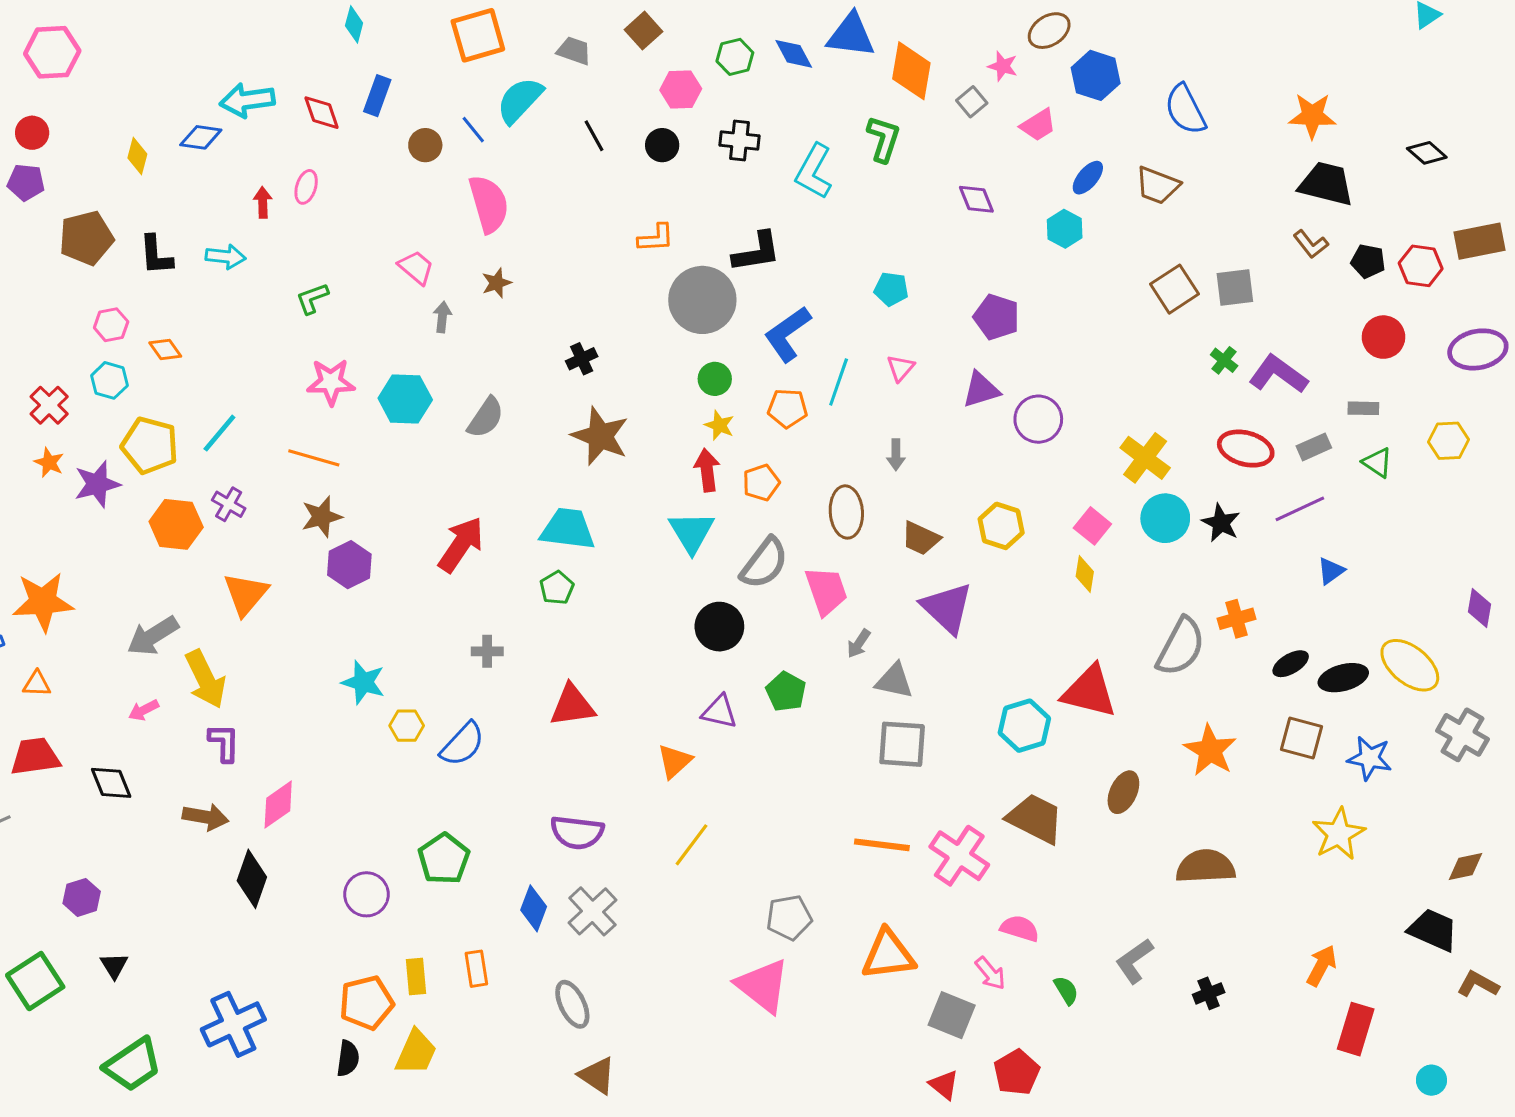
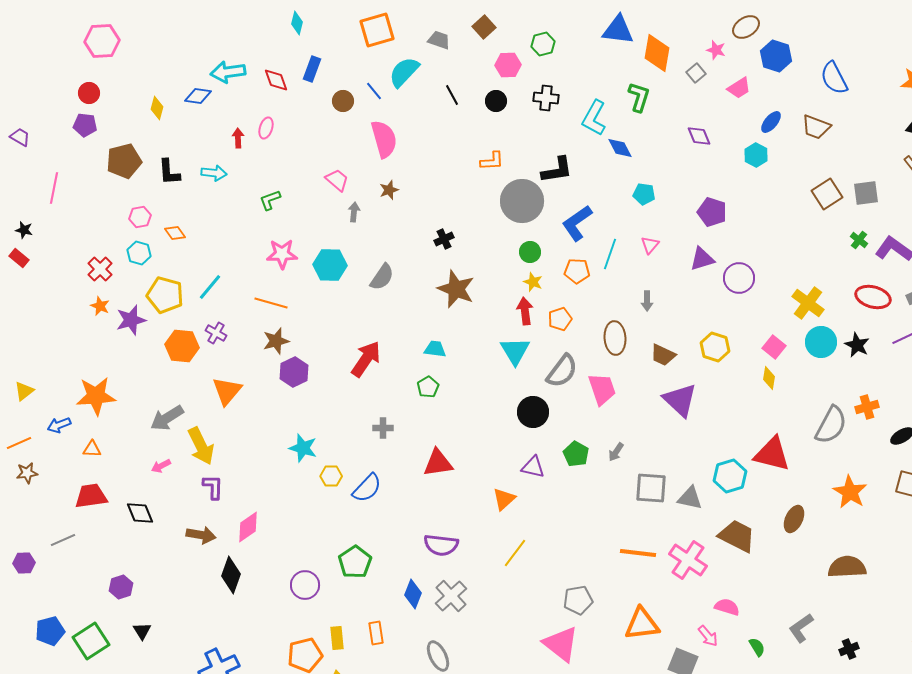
blue diamond: (794, 54) -> (620, 148), moved
cyan trapezoid: (568, 529) -> (435, 349), size x0.6
gray arrow: (859, 644) -> (616, 452), moved
gray triangle: (894, 681) -> (690, 498), moved

